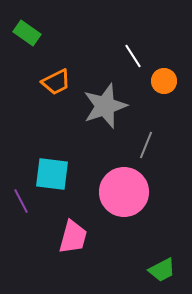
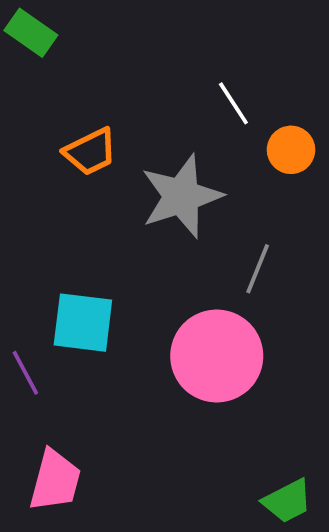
green rectangle: (27, 33) -> (31, 33), moved
pink trapezoid: (73, 237) -> (55, 480), moved

